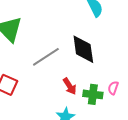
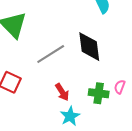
red arrow: (70, 86) -> (62, 92), moved

